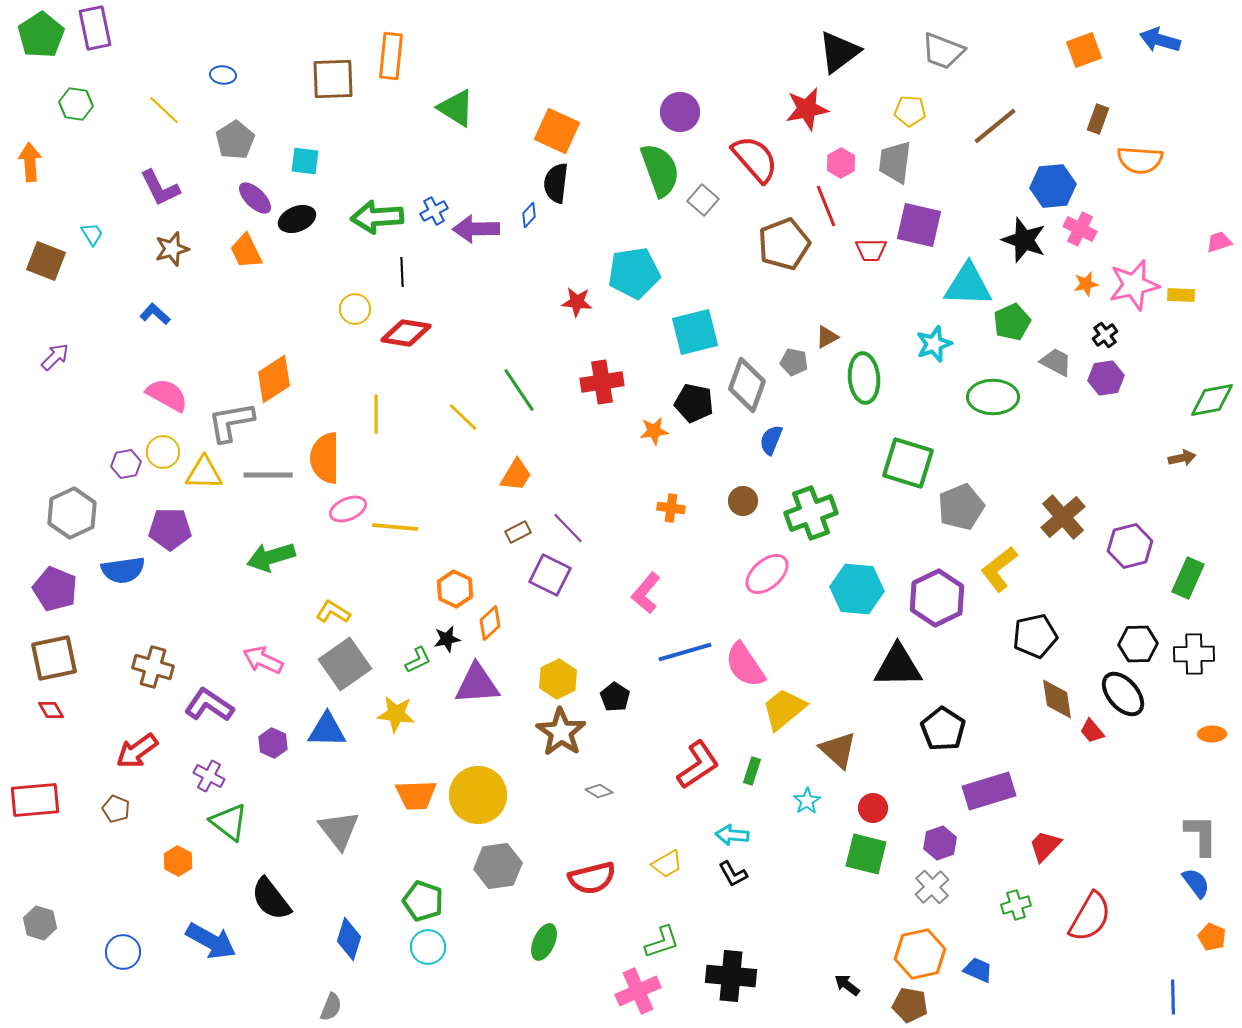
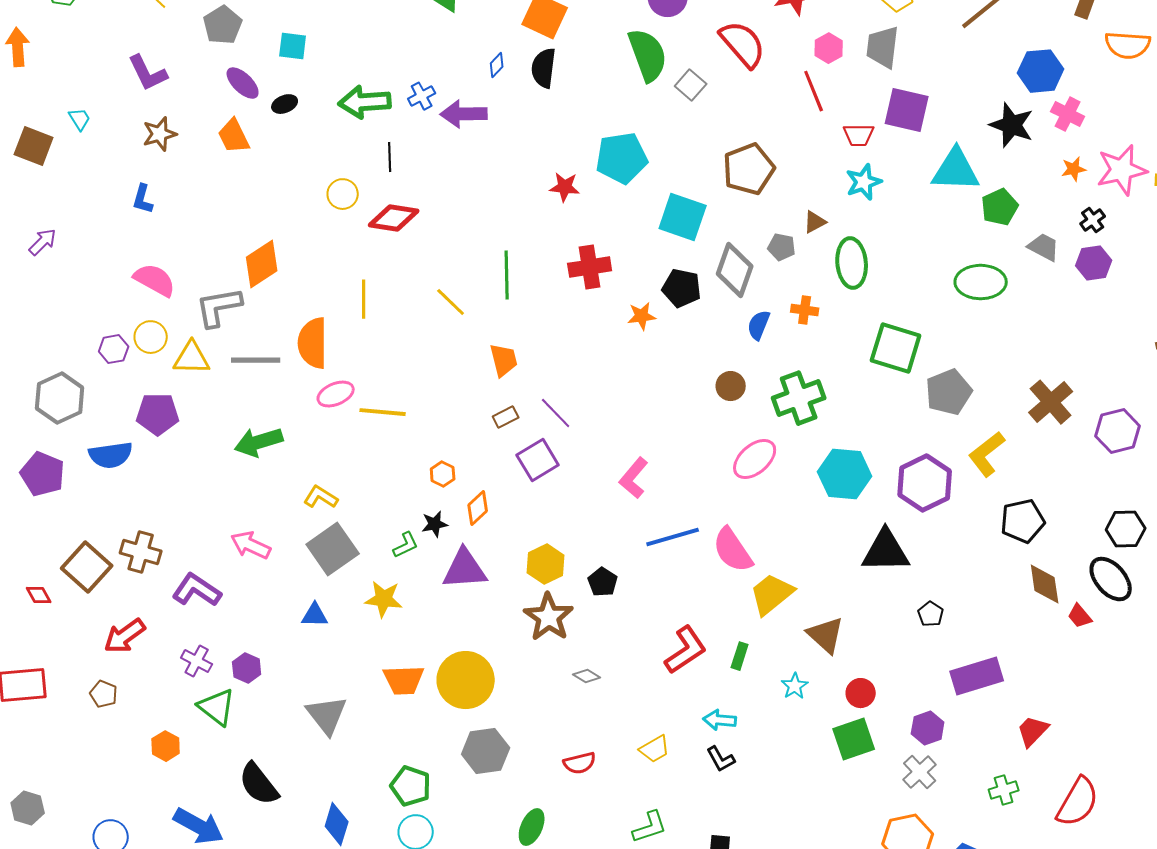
blue diamond: (529, 215) -> (497, 65), moved
black ellipse: (297, 219) -> (285, 104), size x0.7
brown pentagon: (784, 244) -> (749, 169), moved
blue L-shape: (155, 314) -> (143, 199), turned -116
cyan square: (695, 332) -> (683, 217), turned 33
cyan star: (934, 344) -> (864, 182), moved
green line: (519, 390) -> (507, 275), turned 33
orange trapezoid: (516, 475) -> (504, 360), turned -45
orange cross: (671, 508) -> (805, 310), moved
purple square: (550, 575) -> (538, 460), turned 33
orange hexagon: (455, 589) -> (443, 474), size x0.7
brown square: (54, 658) -> (87, 567), moved, turned -36
black pentagon: (943, 729) -> (931, 614), size x0.6
blue triangle: (327, 730) -> (315, 615), size x0.7
purple hexagon: (273, 743) -> (247, 668), moved
green square: (866, 854) -> (854, 739), turned -33
red semicircle: (592, 878) -> (580, 763), size x0.7

